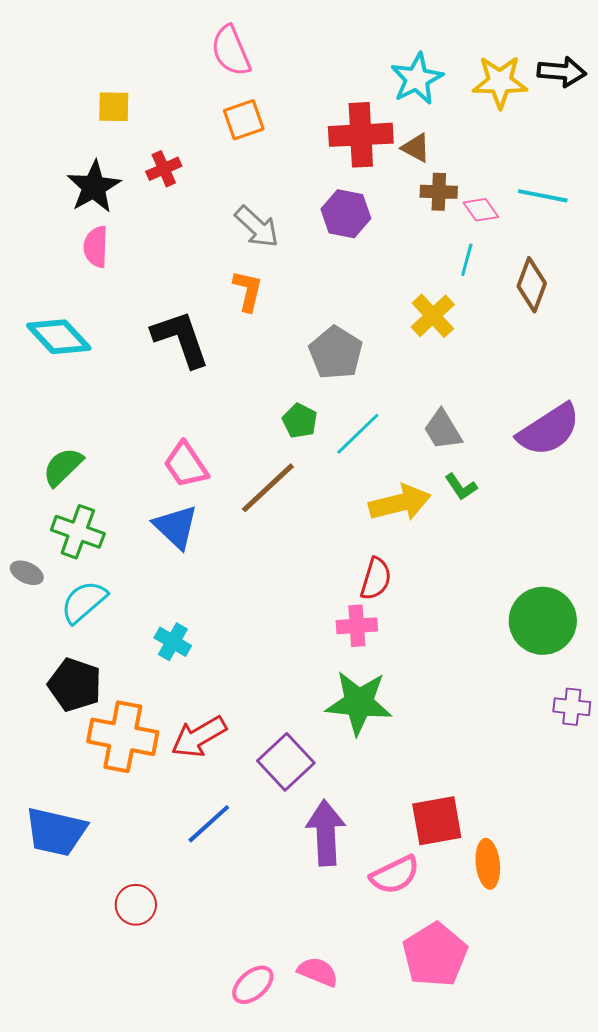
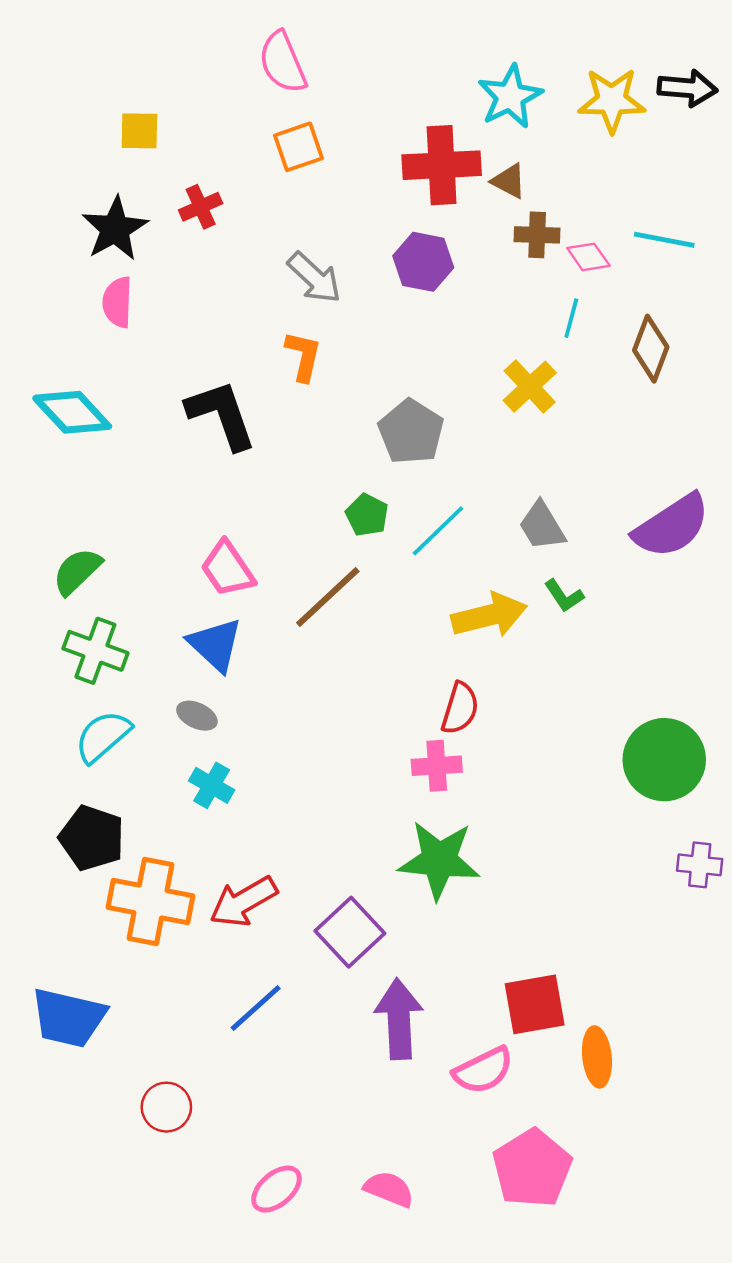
gray ellipse: (27, 573) -> (197, 716), moved
pink ellipse: (253, 985) -> (276, 1189), moved

